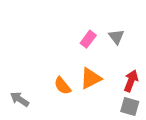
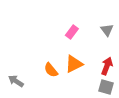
gray triangle: (116, 37) -> (107, 30), moved

